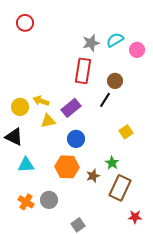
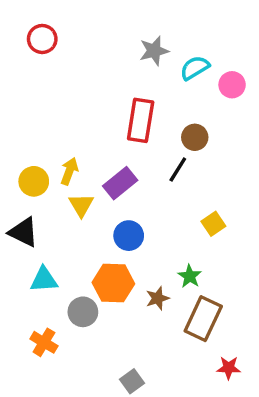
gray star: (91, 43) -> (154, 51), moved
yellow arrow: (41, 101) -> (69, 171), turned 91
yellow triangle: (48, 121) -> (81, 205), turned -49
gray circle: (49, 200) -> (83, 312), moved

